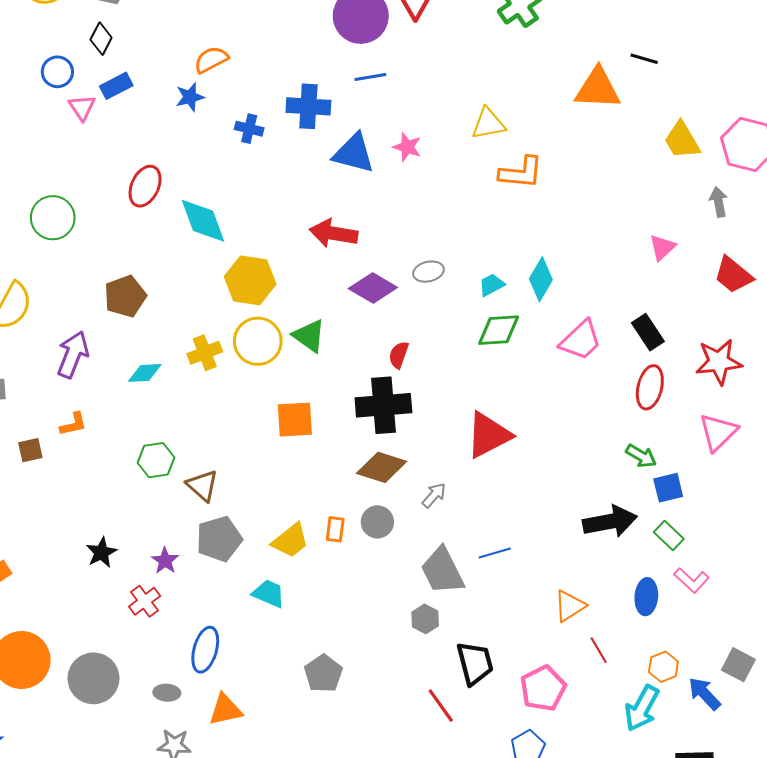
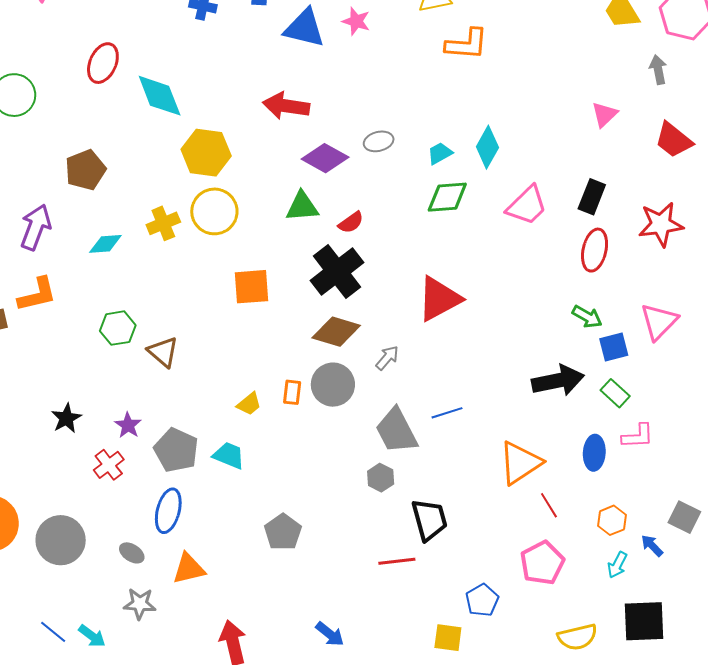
black rectangle: (648, 332) -> (592, 197), turned 56
green triangle: (309, 336) -> (302, 206), moved, turned -39
red semicircle: (399, 355) -> (351, 222), turned -144
black cross: (383, 405) -> (337, 271), turned -32
orange L-shape: (73, 424) -> (37, 295), size x1.5
pink triangle: (718, 432) -> (659, 321), moved
gray circle: (377, 522) -> (333, 385), size x1.4
gray pentagon: (219, 539) -> (176, 450), moved, turned -30
yellow trapezoid: (290, 541) -> (249, 404), size x0.7
pink L-shape: (691, 580) -> (638, 436), turned -44
orange triangle: (570, 606) -> (520, 463), size x1.4
pink pentagon: (543, 688) -> (542, 563), moved
gray ellipse: (167, 693) -> (132, 553), turned 30
blue arrow: (704, 694) -> (652, 546), size x0.7
red line: (441, 706) -> (397, 561), turned -60
cyan arrow: (642, 708) -> (617, 565), moved, size x0.6

